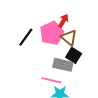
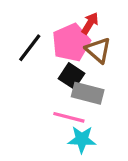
black square: (74, 55) -> (72, 76), moved

